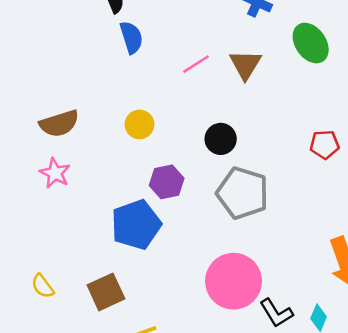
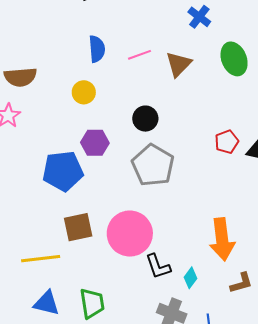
blue semicircle: (131, 37) -> (97, 49), moved
red pentagon: (325, 145) -> (227, 142), turned -30
brown square: (106, 292) -> (78, 227), moved

